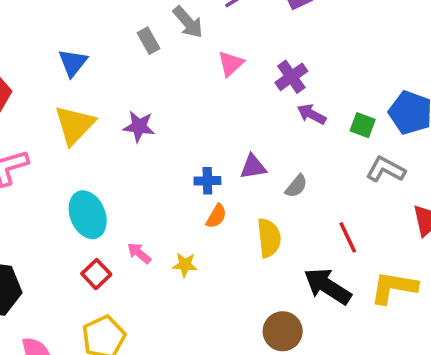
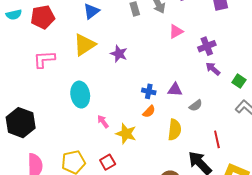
yellow star: (185, 265) -> (126, 134), size x1.5
red square: (96, 274) -> (108, 162), moved

